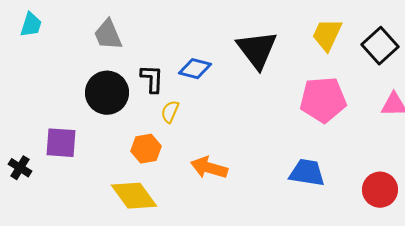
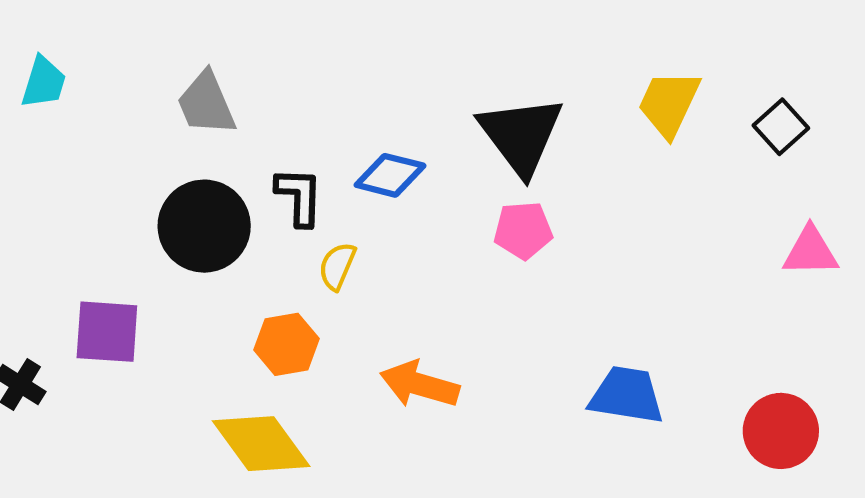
black square: (380, 46) -> (781, 127), size x0.7
pink pentagon: (323, 100) -> (523, 230), moved, size x0.6

